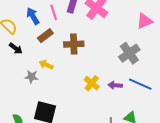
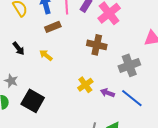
brown cross: (74, 44) -> (97, 45), moved
black arrow: (16, 48) -> (19, 48), moved
gray star: (31, 77) -> (11, 81), moved

